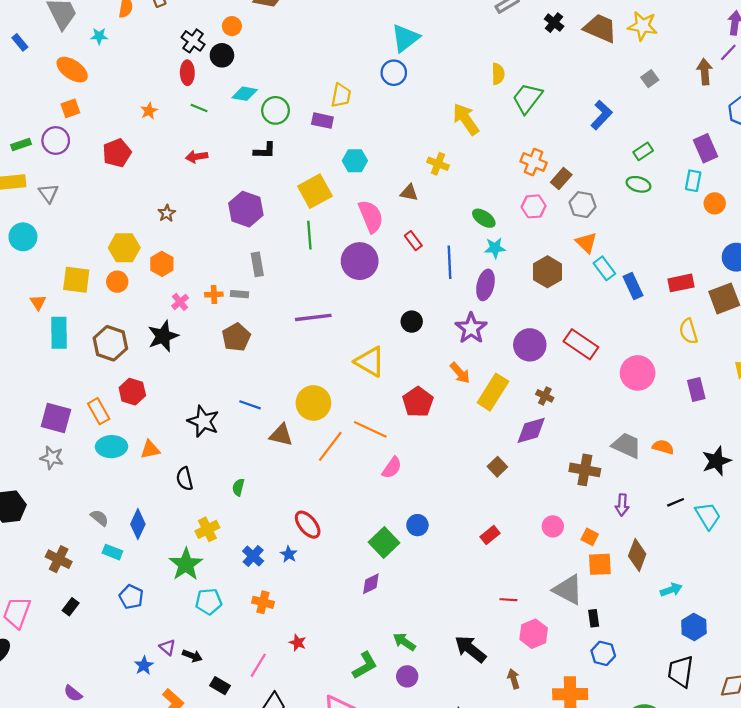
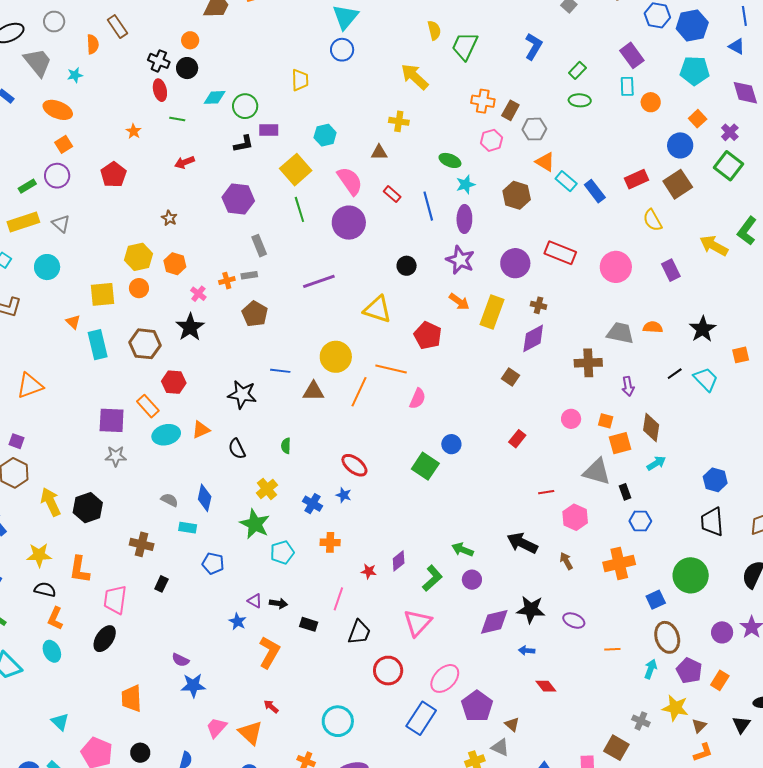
purple rectangle: (322, 121) -> (269, 130), moved
purple diamond: (371, 584) -> (399, 561), moved
cyan arrow: (671, 590) -> (656, 463), moved

